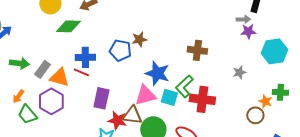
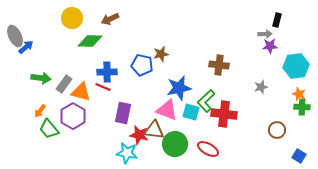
blue star: (157, 73) -> (179, 88), turned -30
pink triangle: (145, 95) -> (167, 110), turned 35
orange star: (265, 101) -> (299, 94), moved

